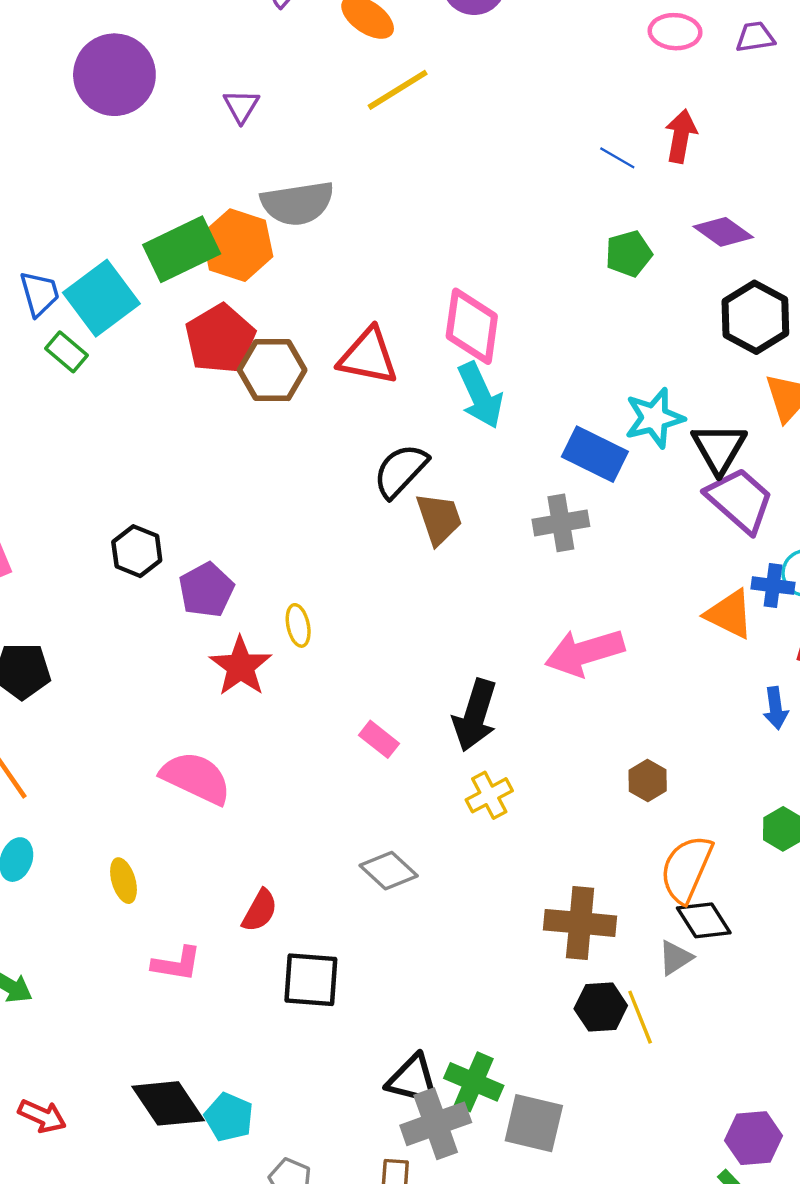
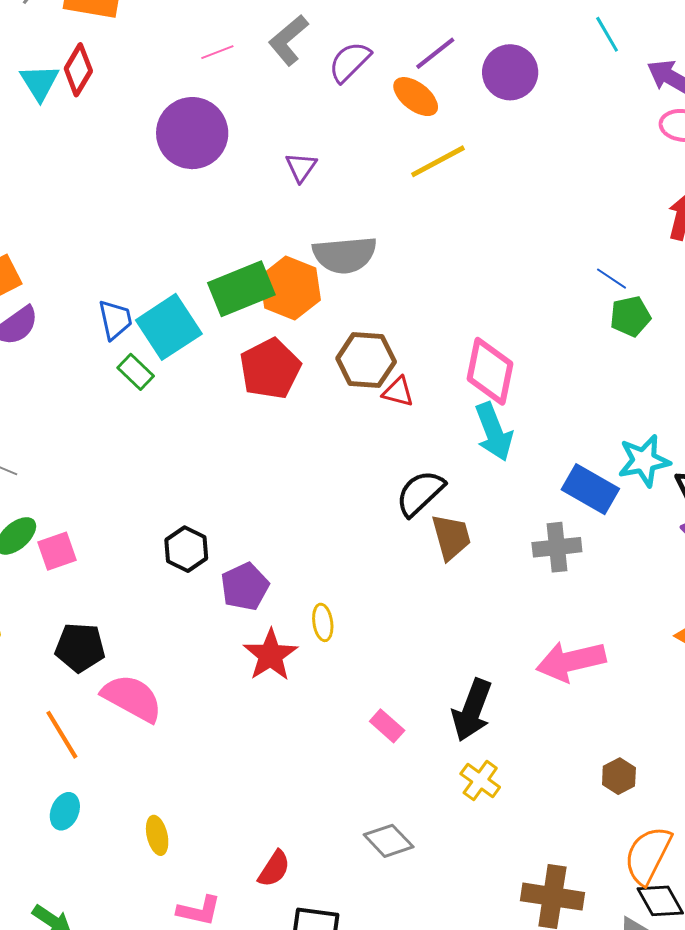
blue line: (617, 158) -> (612, 279), moved
red triangle: (368, 356) -> (398, 392), size x0.6
brown hexagon: (272, 370) -> (366, 360), moved
pink semicircle: (196, 778) -> (132, 698), moved
yellow cross: (489, 795) -> (480, 781), turned -30

